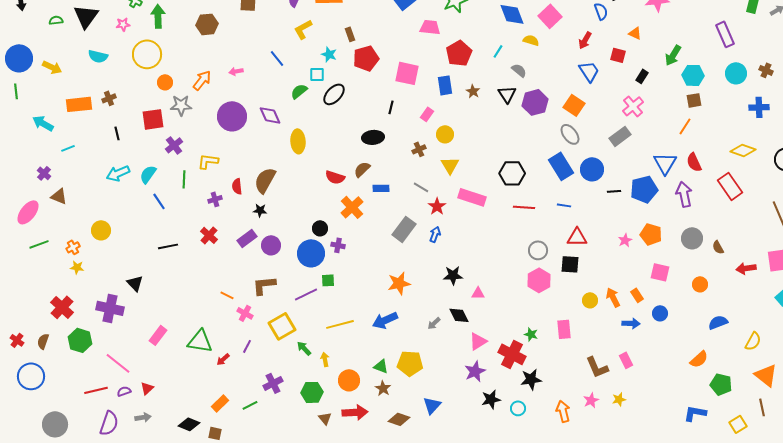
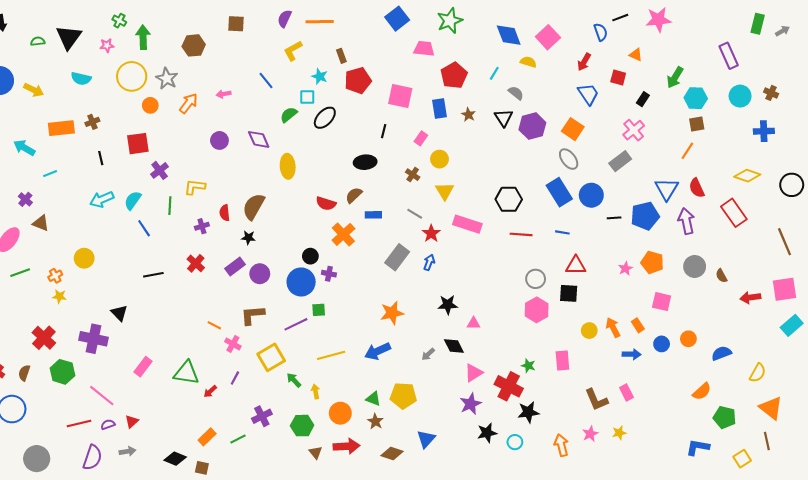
gray star: (181, 105) -> (167, 78), moved, turned 30
purple circle: (232, 116) -> (219, 140), size x0.6
brown cross: (419, 149) -> (413, 175), turned -32
orange circle: (700, 284) -> (688, 339), moved

